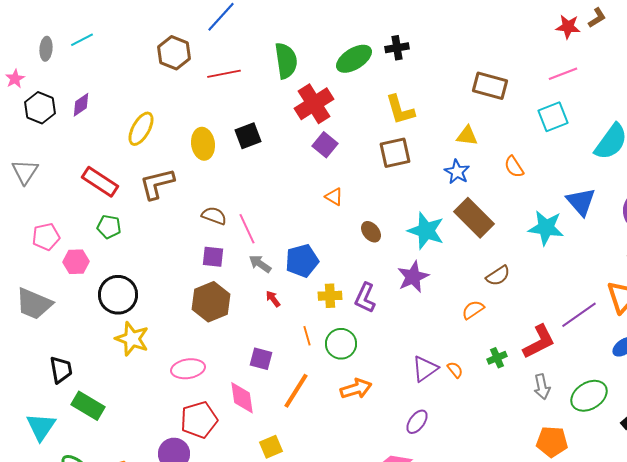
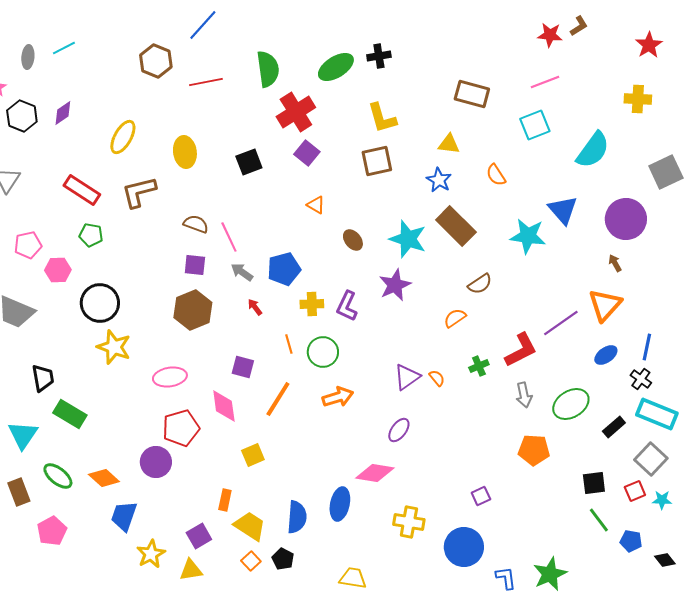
black square: (248, 136) -> (249, 162), moved

